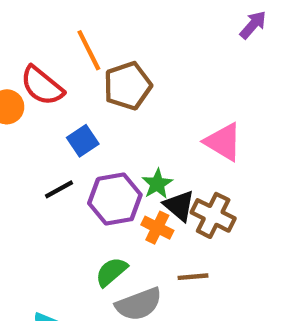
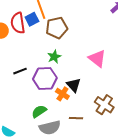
red semicircle: (42, 86) -> (18, 23), turned 35
blue square: (83, 141) -> (32, 19), moved
green star: (157, 184) -> (54, 57), moved
brown cross: (213, 215) -> (104, 105), moved

